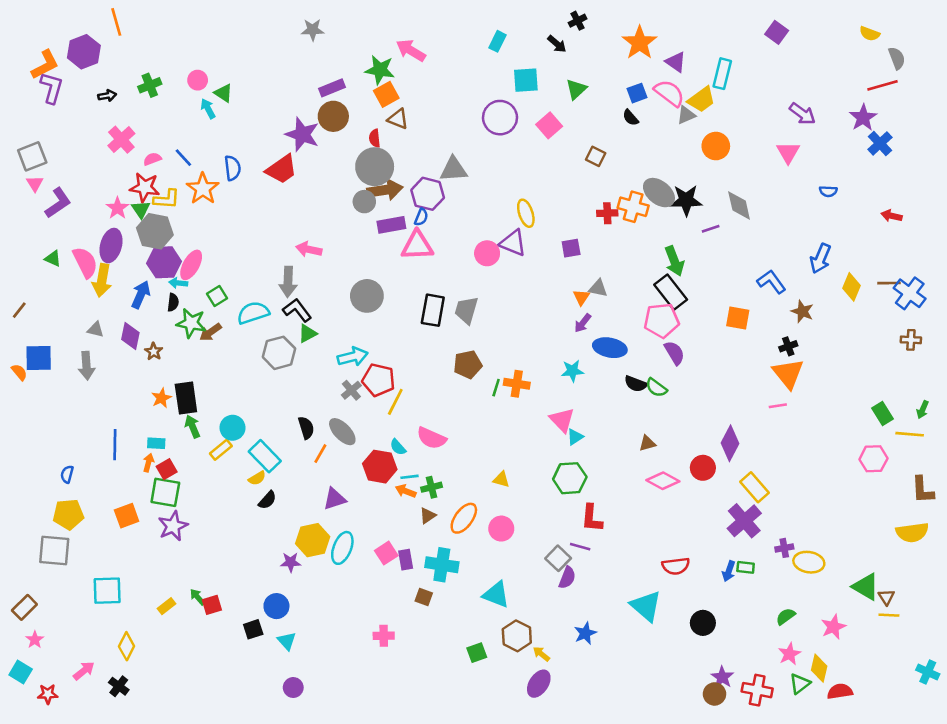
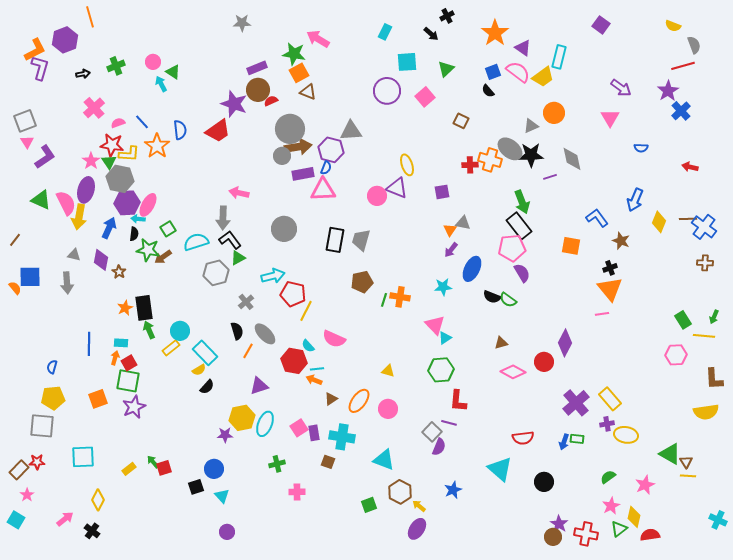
gray triangle: (686, 115) -> (531, 126), moved
red semicircle: (375, 138) -> (271, 101), moved, turned 72
green triangle: (53, 258) -> (41, 200), size x1.5
blue ellipse: (610, 348) -> (472, 269), turned -75
gray cross: (351, 390) -> (246, 302), moved
green cross: (432, 487) -> (277, 464), moved
yellow rectangle: (755, 487) -> (610, 399), moved
red star: (48, 694) -> (37, 462), moved

